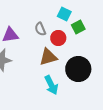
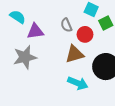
cyan arrow: (51, 85) -> (78, 83), turned -42

